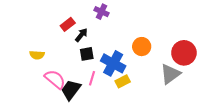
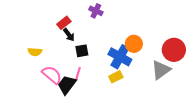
black arrow: (81, 35) -> (69, 35), moved, turned 104
blue cross: (113, 63) -> (120, 57), moved
pink line: (92, 78) -> (78, 74), moved

